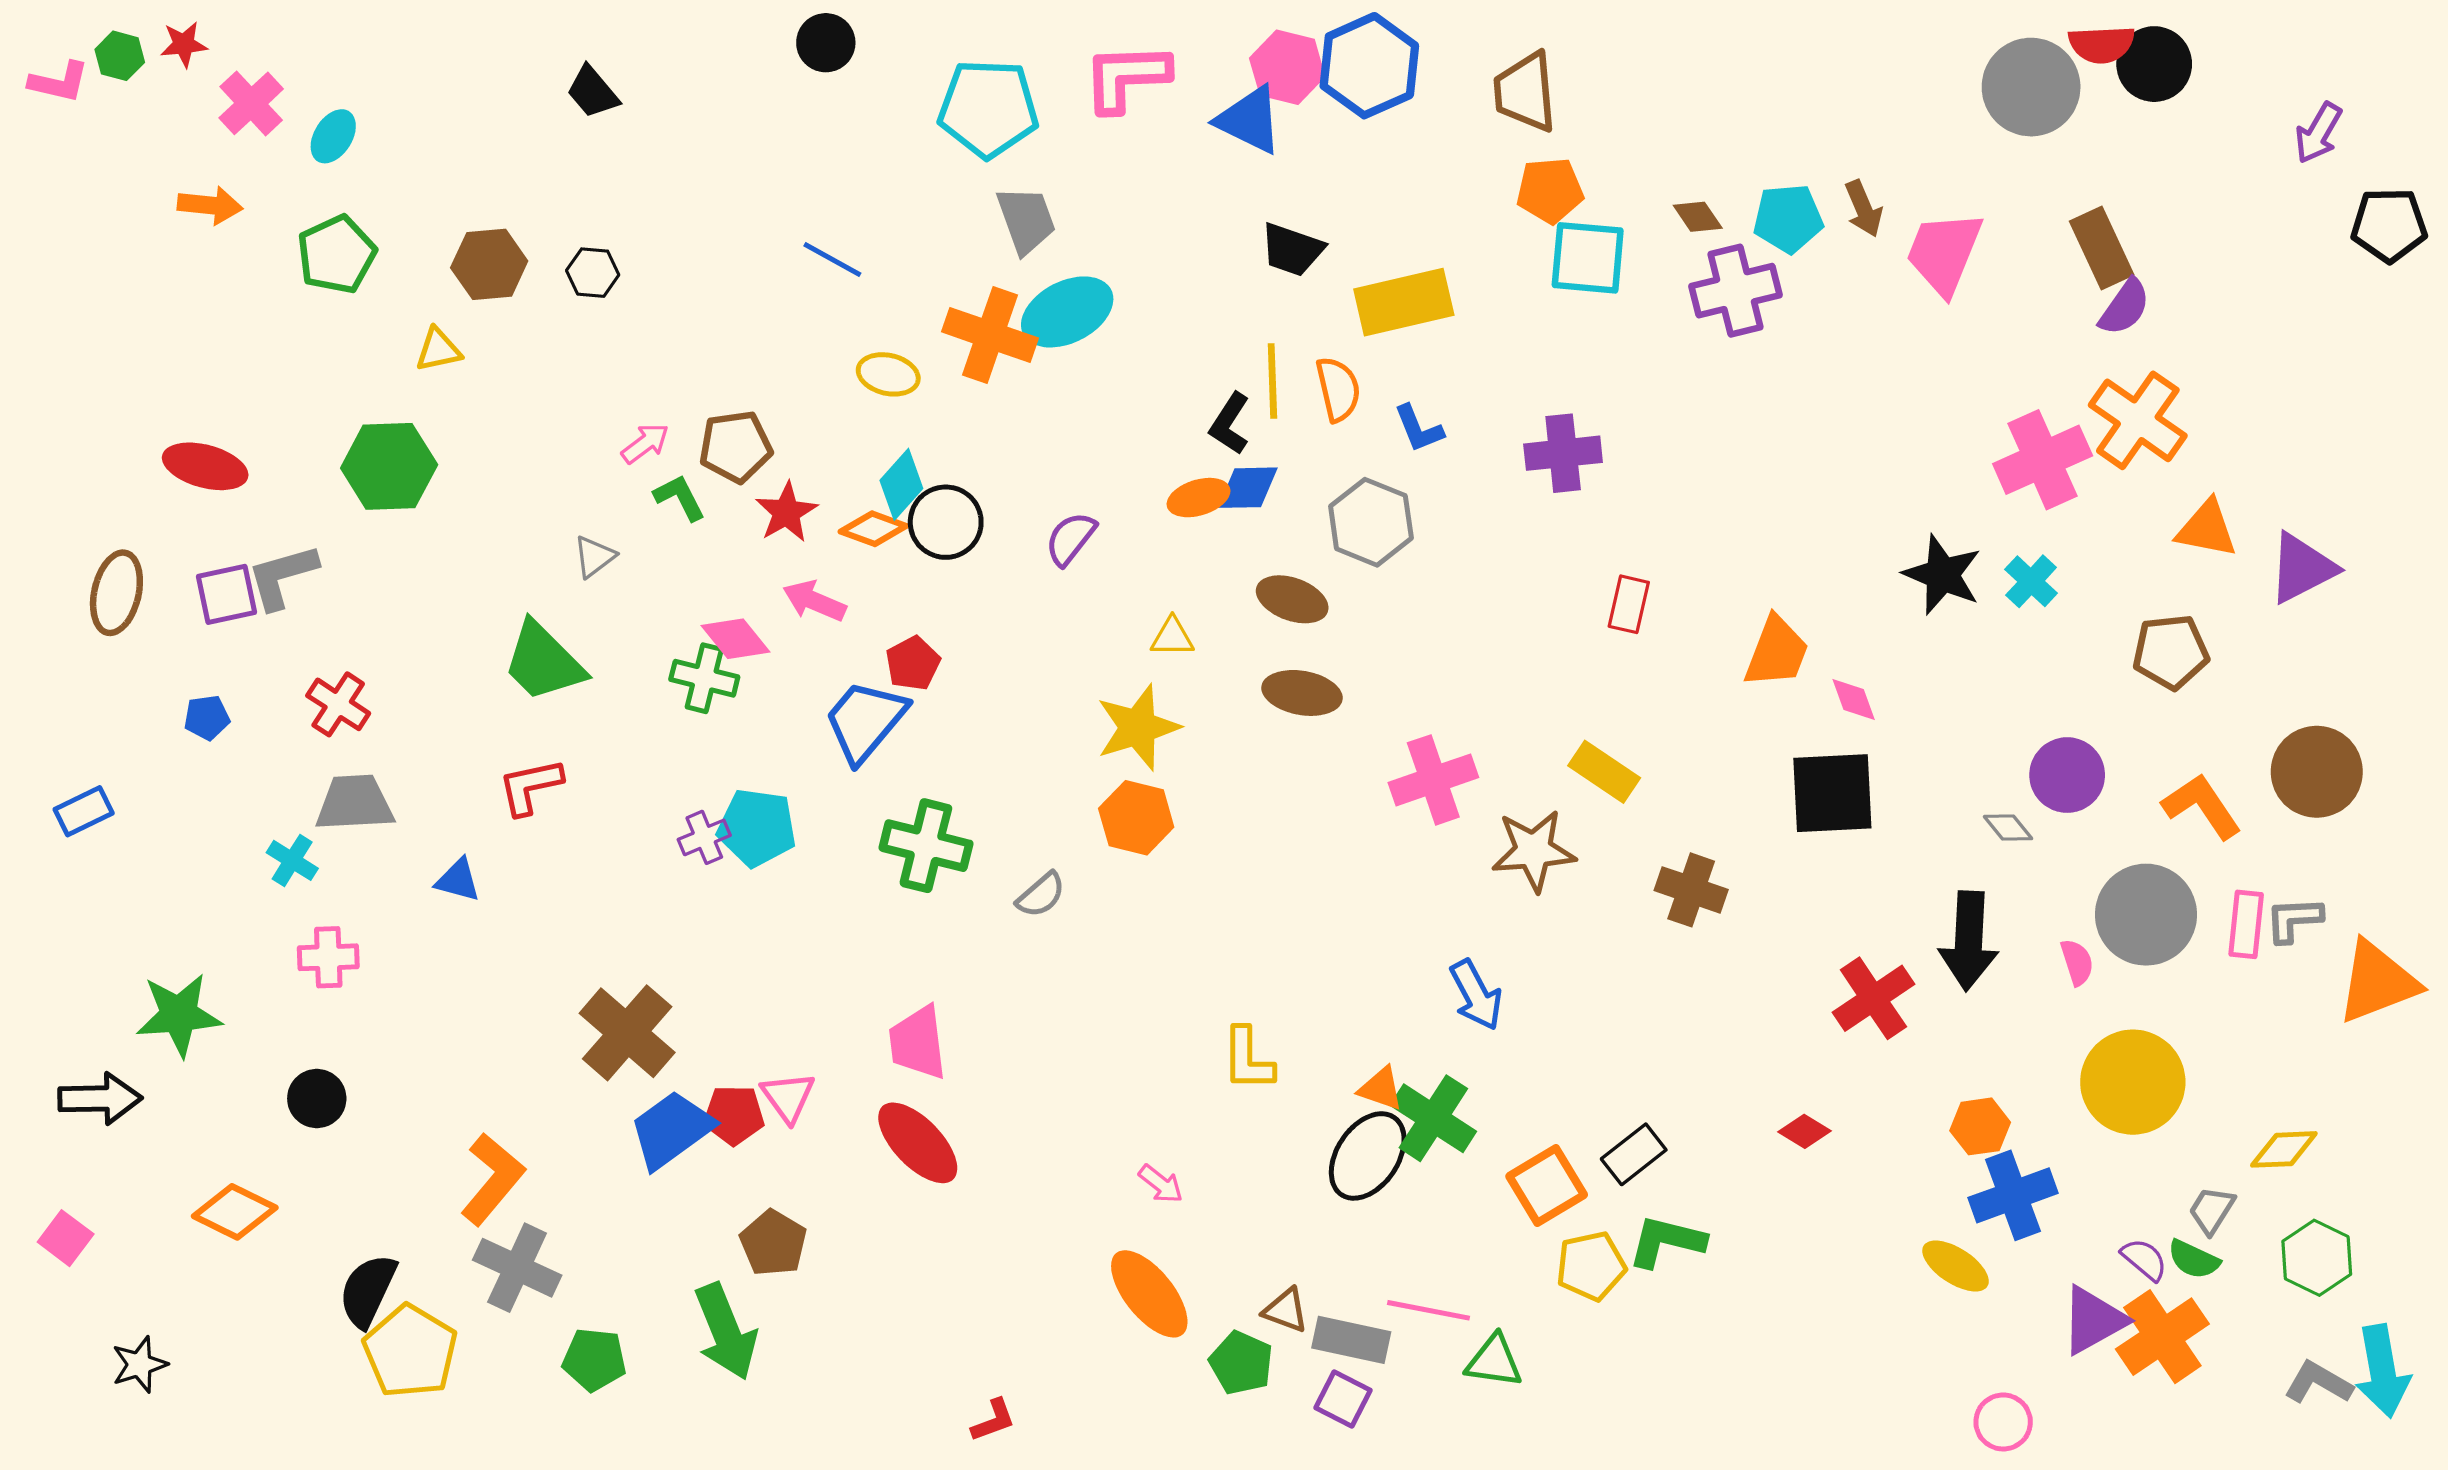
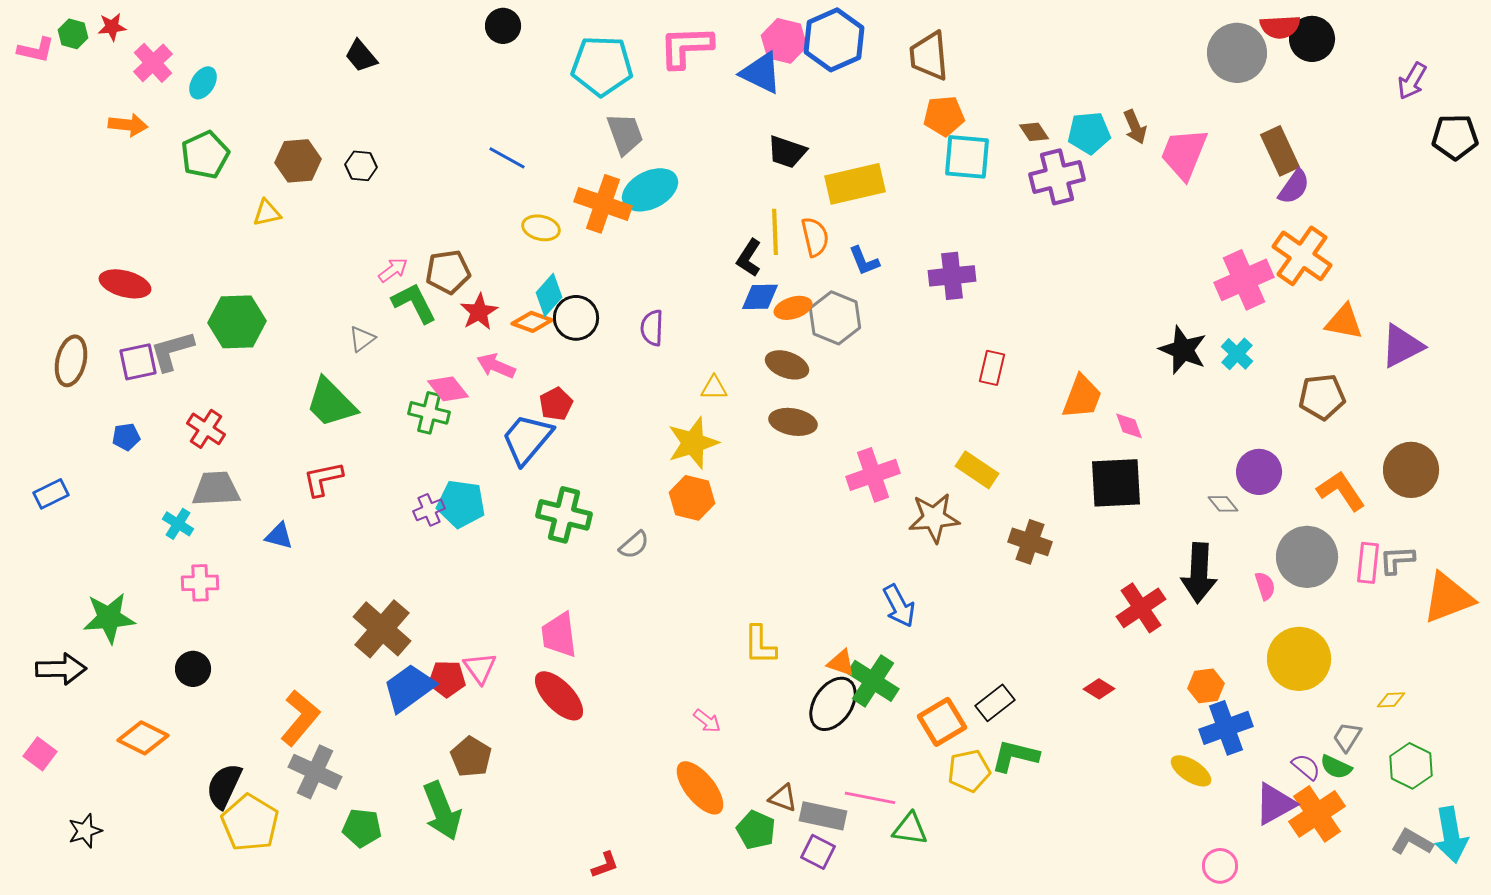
green hexagon: (389, 466) -> (237, 322), moved
green L-shape: (680, 498) -> (414, 303), size x1.4
orange ellipse: (1199, 498) -> (793, 308), moved
purple semicircle: (1070, 539) -> (652, 328), turned -36
yellow diamond: (2284, 1149) -> (1391, 700), size x0.7

